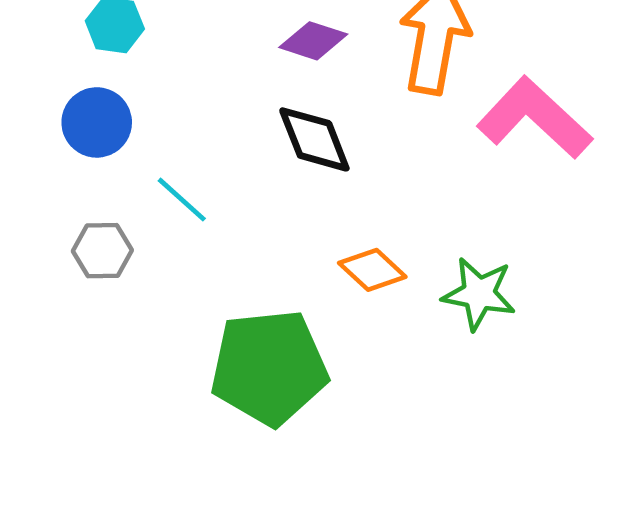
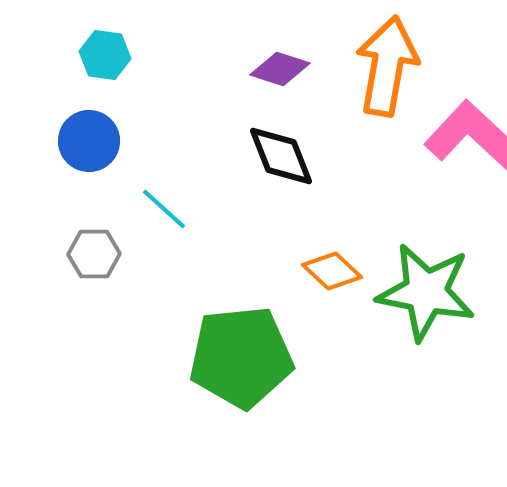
green star: (479, 294) -> (426, 292), size x1.5

